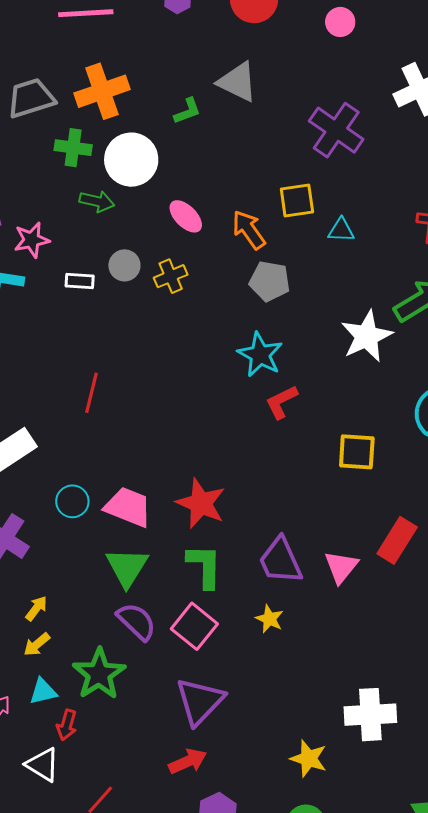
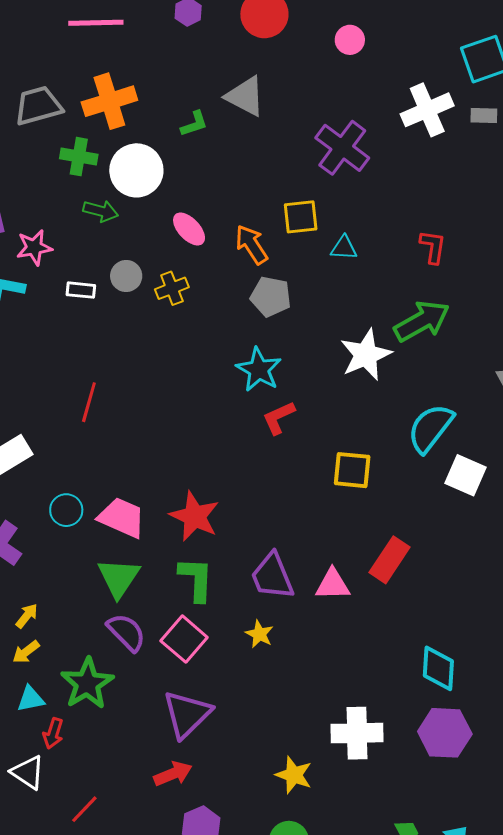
pink triangle: (341, 567) -> (333, 584), turned 48

